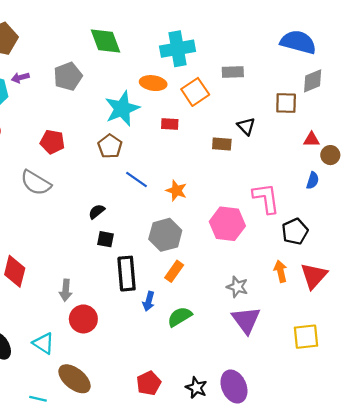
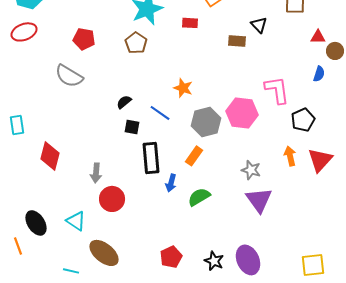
blue line: (137, 179) -> (160, 113), moved
orange star: (176, 190) -> (183, 88), moved
gray hexagon: (165, 235) -> (206, 122), moved
yellow square: (306, 337) -> (313, 265), moved

